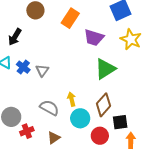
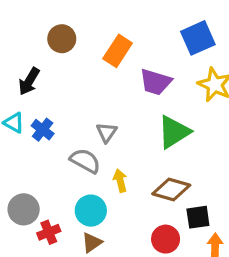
gray triangle: (42, 71) -> (107, 132), moved
brown diamond: (103, 105) -> (171, 190), turned 65
gray semicircle: (49, 108) -> (85, 161), moved
cyan circle: (80, 118) -> (91, 211), moved

